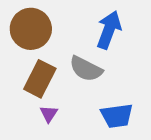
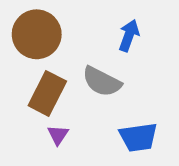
blue arrow: (109, 30) -> (129, 35), size x0.7

